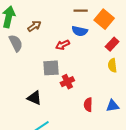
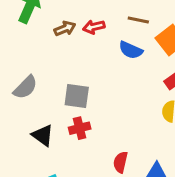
gray semicircle: (16, 43) -> (25, 87), moved, turned 60
red arrow: (63, 45) -> (94, 27), moved
red cross: (67, 82) -> (80, 128), moved

